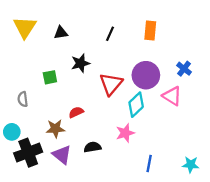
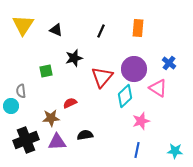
black triangle: (61, 33) -> (56, 30), turned 32
cyan circle: (12, 132) -> (11, 106), moved
pink star: (125, 133) -> (141, 121), moved
purple triangle: (62, 155) -> (57, 142), turned -42

